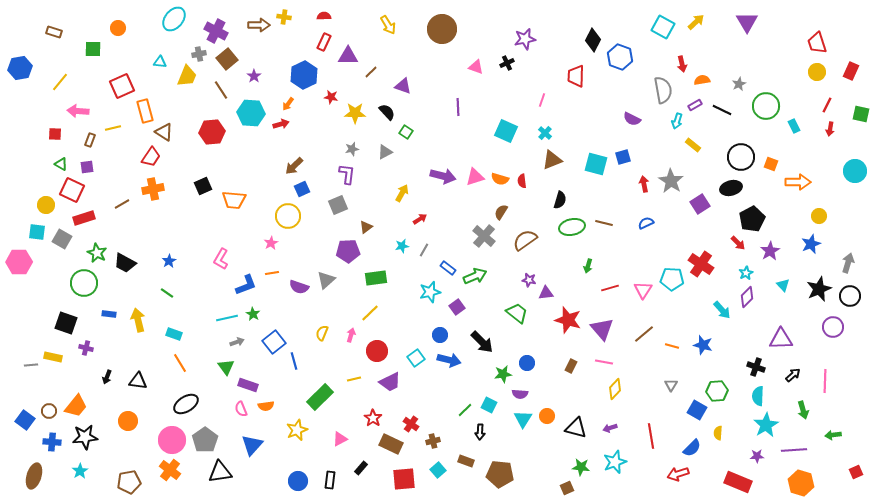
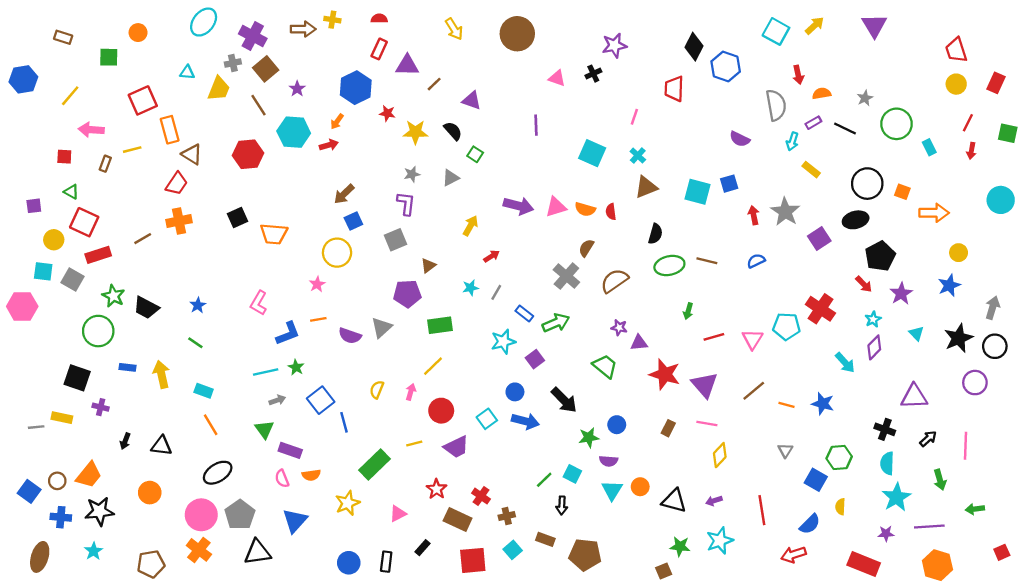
purple square: (87, 167) -> (34, 206), moved

